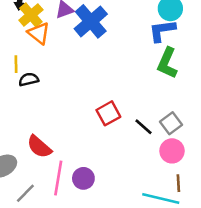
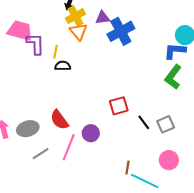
pink circle: (172, 151) -> (169, 160), moved
purple circle: (83, 178) -> (91, 133), moved
brown line: (178, 183) -> (127, 168), moved

